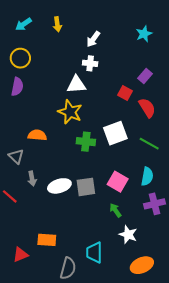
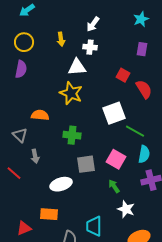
yellow arrow: (57, 24) -> (61, 39), moved
purple rectangle: (145, 76) -> (142, 49), moved, turned -32
green cross: (86, 142) -> (72, 135), moved
green line: (149, 144) -> (135, 131), moved
white ellipse: (59, 186) -> (61, 184), moved

